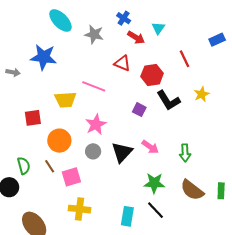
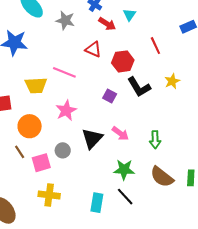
gray circle: (93, 151) -> (63, 150), moved

